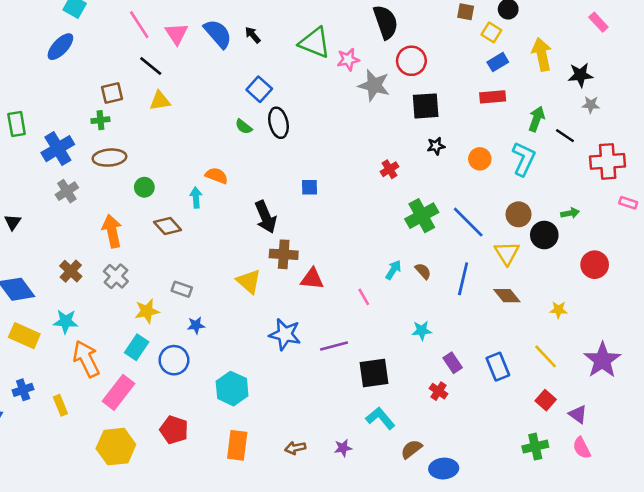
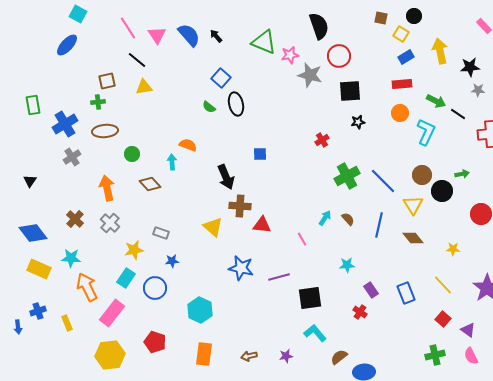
green arrow: (537, 119) -> (436, 101), turned 96
orange circle: (480, 159) -> (400, 113), moved

